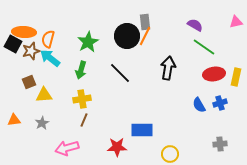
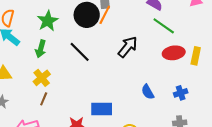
black arrow: (168, 68) -> (128, 47), turned 30
yellow cross: (82, 99) -> (42, 78), turned -30
blue cross: (220, 103) -> (181, 93), moved
blue semicircle: (199, 105) -> (148, 92), moved

